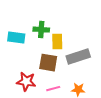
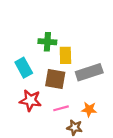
cyan rectangle: (16, 38) -> (24, 68), moved, turned 54

